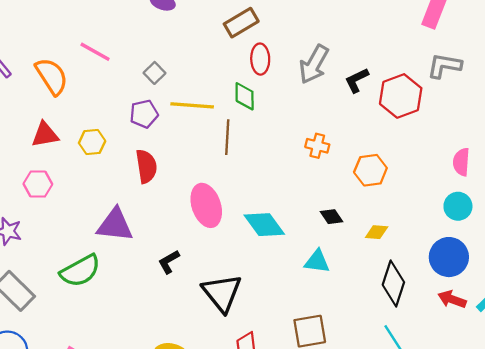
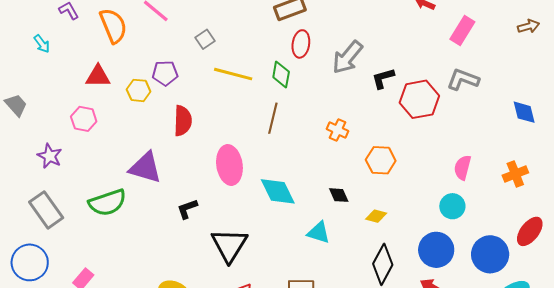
purple pentagon: (144, 114) -> (165, 73), moved
brown line: (227, 137) -> (273, 118), moved

